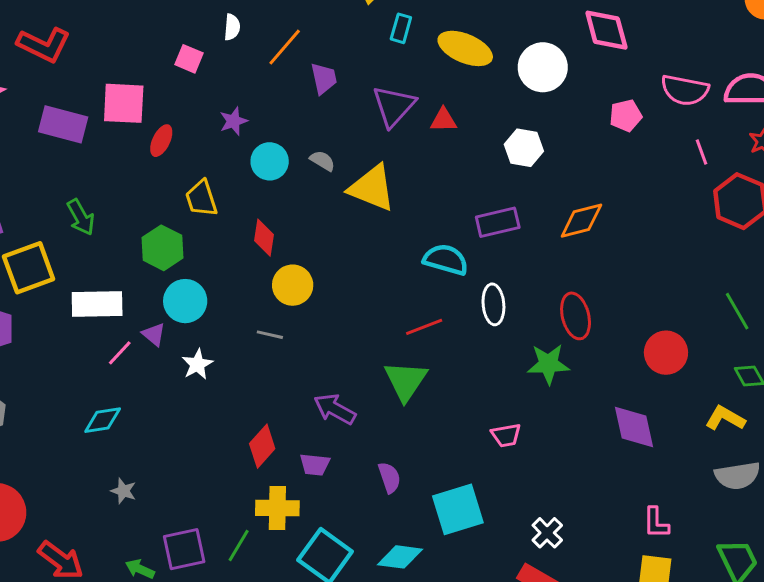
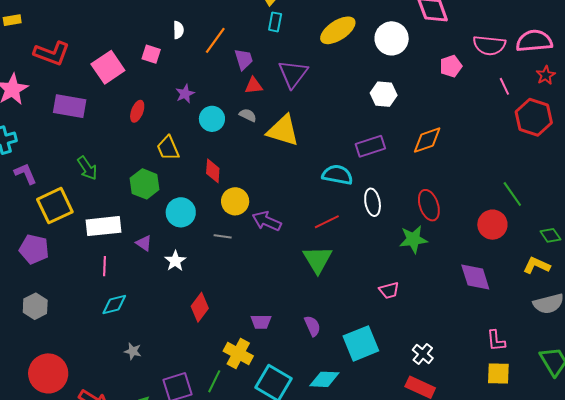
cyan rectangle: (401, 28) -> (275, 22), moved
yellow ellipse: (465, 48) -> (338, 30), turned -51
pink square: (124, 103) -> (108, 67), moved, turned -32
red triangle: (444, 120) -> (254, 86), moved
cyan circle: (185, 301) -> (181, 212), moved
green line: (737, 311) -> (512, 194), moved
pink line: (120, 353) -> (104, 266), moved, turned -36
purple arrow: (335, 409) -> (267, 221), moved
red diamond: (262, 446) -> (200, 307), moved
yellow cross: (277, 508) -> (238, 354), turned 32

